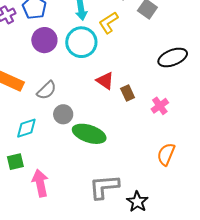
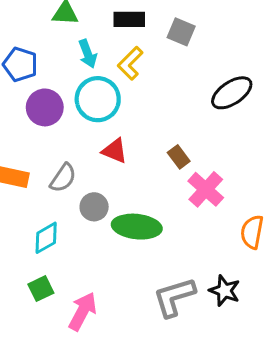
red triangle: (105, 81) -> (115, 151), moved
pink cross: (160, 106) -> (206, 189), moved, size x1.4
pink arrow: (40, 183) -> (83, 311), turned 52
black star: (137, 202) -> (225, 291), moved

